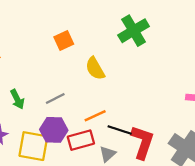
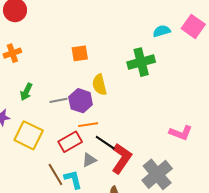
green arrow: (17, 99) -> (26, 92), turned 36
purple hexagon: (54, 130) -> (81, 101), moved
red rectangle: (81, 140) -> (70, 142), turned -30

